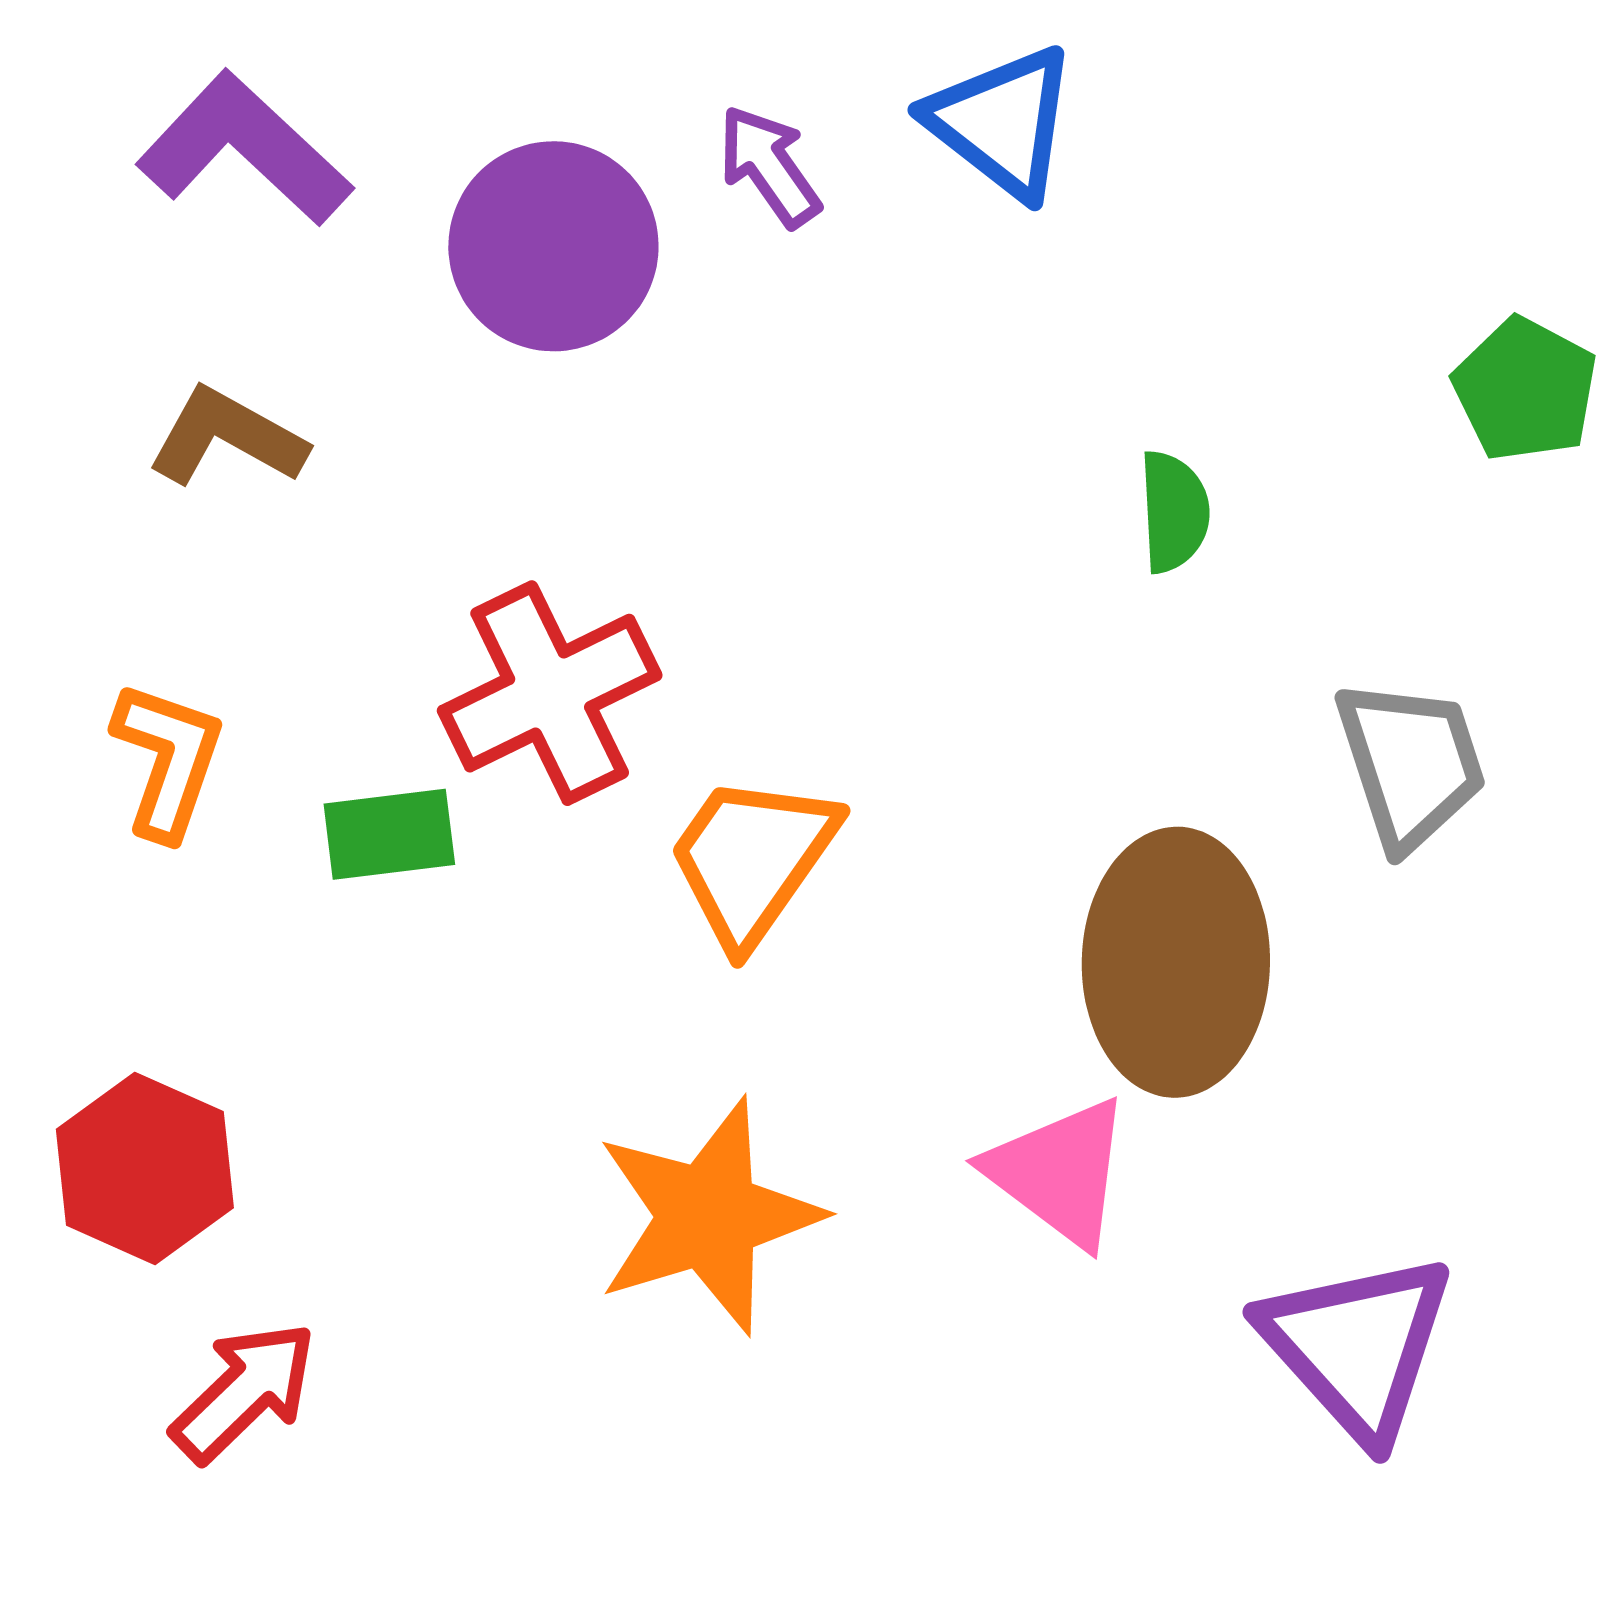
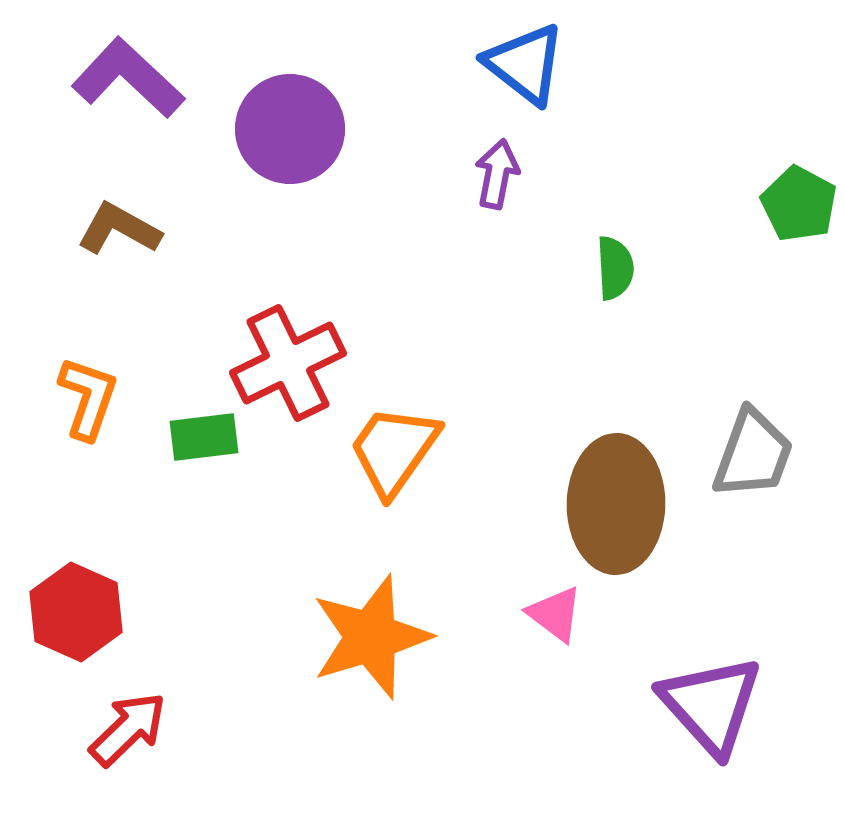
purple arrow: (769, 166) -> (497, 174), moved, turned 46
gray trapezoid: (1411, 764) -> (753, 454), moved, turned 38
pink triangle: (1059, 1172) -> (555, 614), size x0.7

